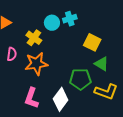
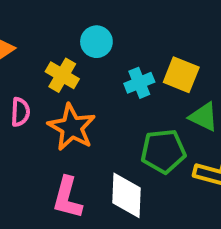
cyan cross: (70, 19) -> (139, 83), moved
orange star: (36, 64) -> (72, 127), turned -30
white diamond: (61, 99) -> (127, 195), turned -30

